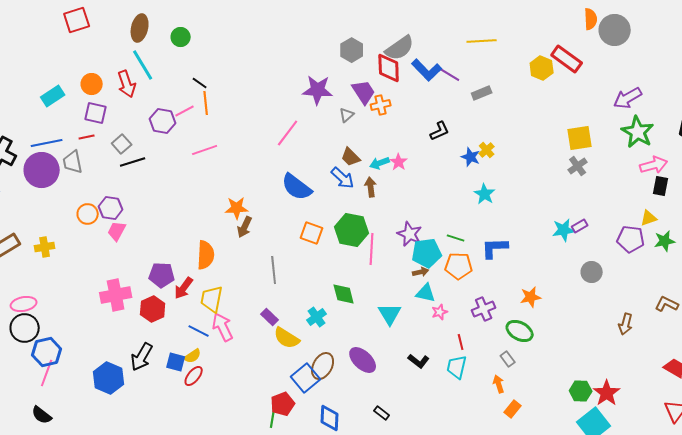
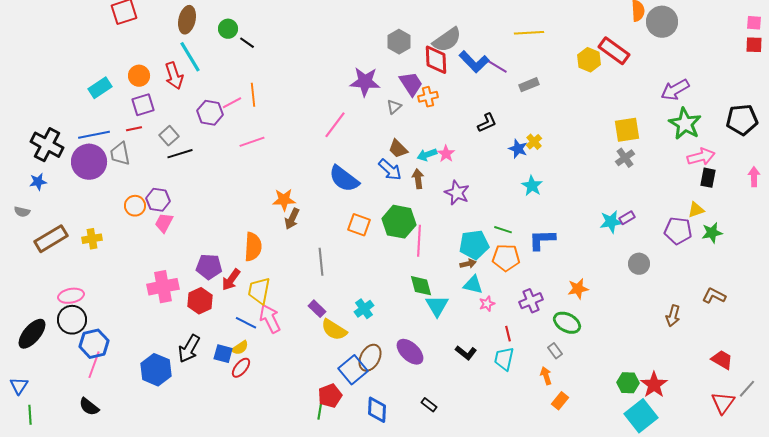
black line: (200, 83) -> (247, 43), moved
purple square: (96, 113) -> (143, 105), turned -30
purple star: (410, 234) -> (457, 193), moved
green diamond: (344, 294) -> (421, 286), moved

